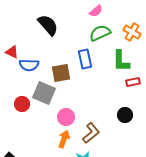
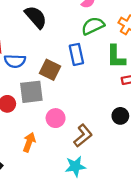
brown square: (61, 73) -> (50, 70), turned 36
gray square: (44, 93) -> (31, 92), turned -30
orange arrow: (64, 139) -> (29, 142), moved

